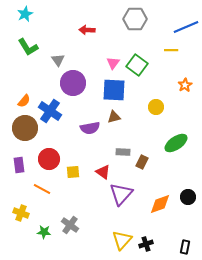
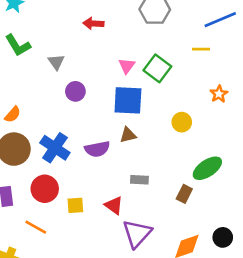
purple circle: (73, 83) -> (75, 91), size x0.6
blue cross: (50, 111) -> (55, 148), moved
brown rectangle: (142, 162) -> (184, 194), moved

